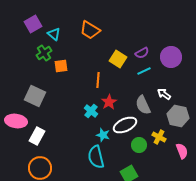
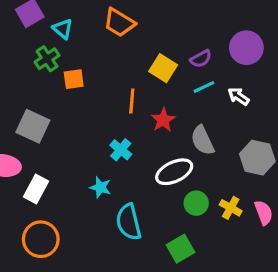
purple circle: (171, 57) -> (246, 48), moved
white arrow: (164, 94) -> (239, 96), moved
red star: (109, 102) -> (163, 120), moved
cyan star: (103, 135) -> (100, 187), moved
yellow cross: (159, 137) -> (231, 208), moved

